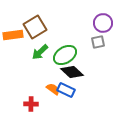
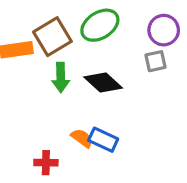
green arrow: (40, 52) -> (61, 78), turned -48
green ellipse: (65, 55) -> (100, 25), moved
black diamond: (72, 72) -> (103, 82), moved

